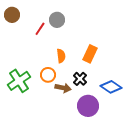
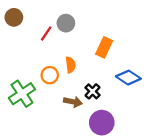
orange rectangle: (90, 54) -> (104, 47), moved
orange circle: (48, 75) -> (50, 75), moved
blue diamond: (111, 87) -> (128, 78), moved

